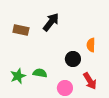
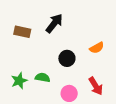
orange semicircle: (91, 45) -> (97, 48), turned -120
black circle: (73, 59) -> (67, 58), moved

